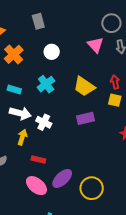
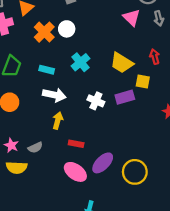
white circle: (52, 52) -> (67, 29), moved
yellow square: (115, 100) -> (143, 81), moved
white cross: (44, 122) -> (96, 101), moved

